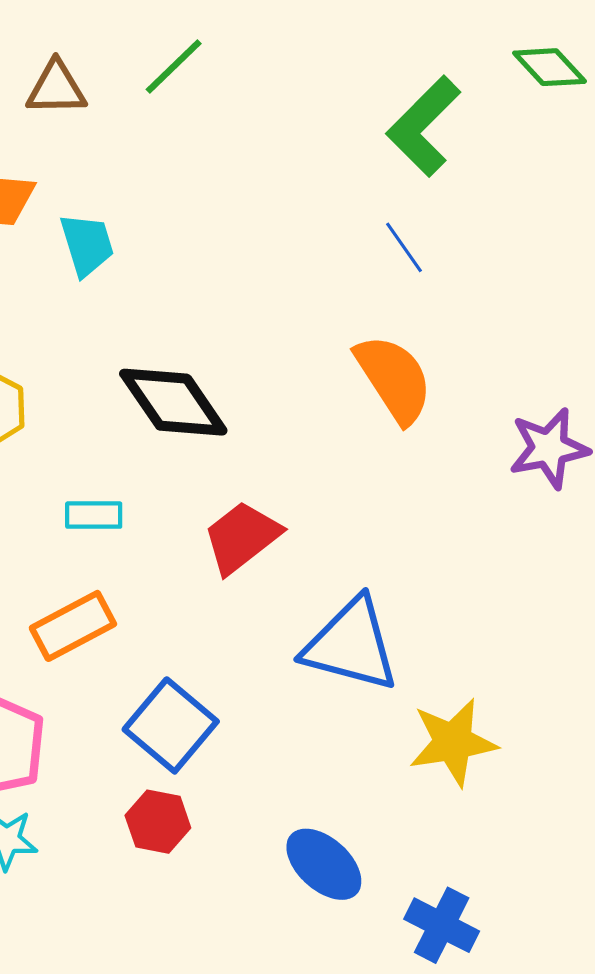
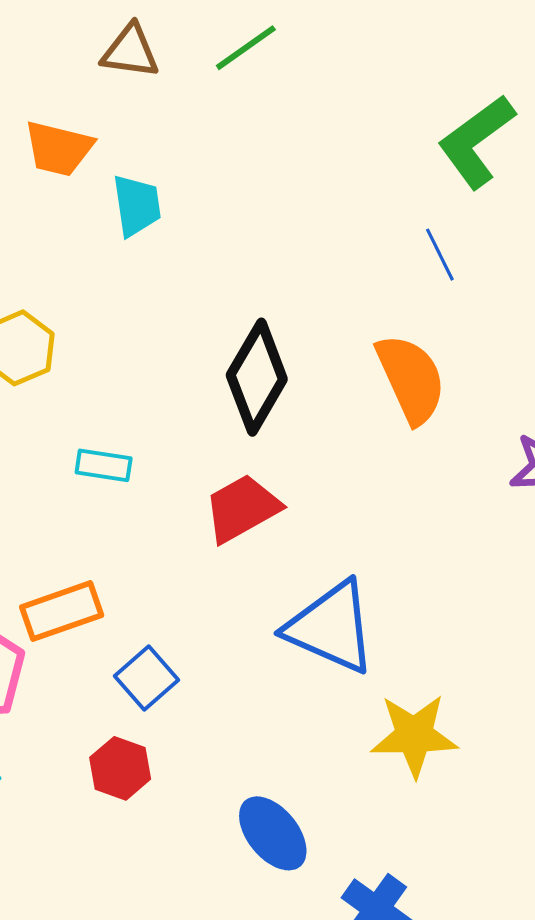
black diamond: (173, 402) -> (257, 377), moved, turned 56
orange rectangle: (73, 626) -> (62, 611), moved
blue square: (171, 725) -> (146, 678), size x0.7

